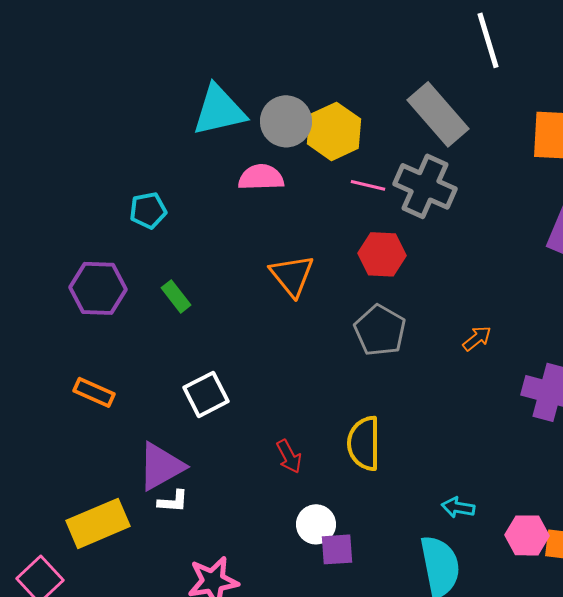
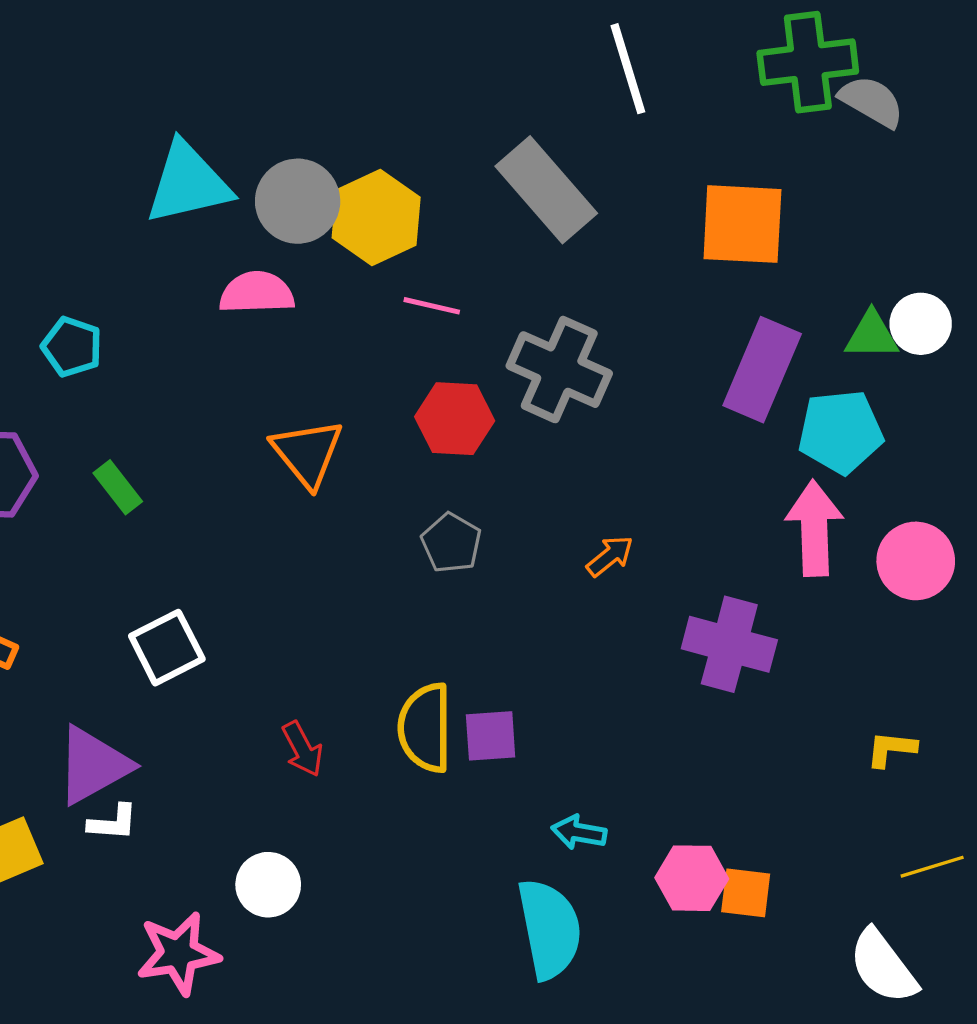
gray cross: (425, 186) -> (559, 370), moved
cyan pentagon: (148, 210) -> (72, 347), turned 30
gray pentagon: (380, 330) -> (451, 543), size x0.7
white circle: (316, 524) -> (268, 885), moved
purple square: (337, 549) -> (491, 736), moved

